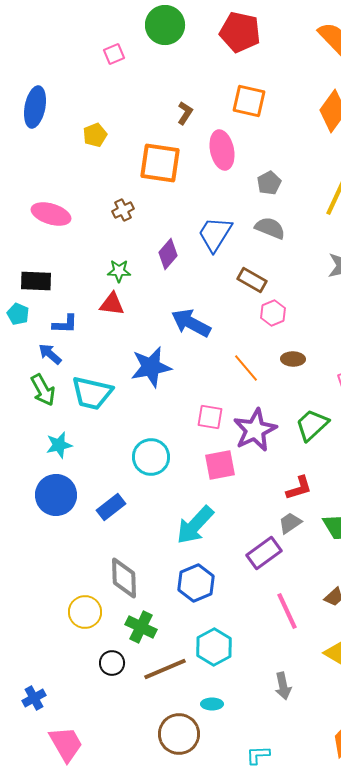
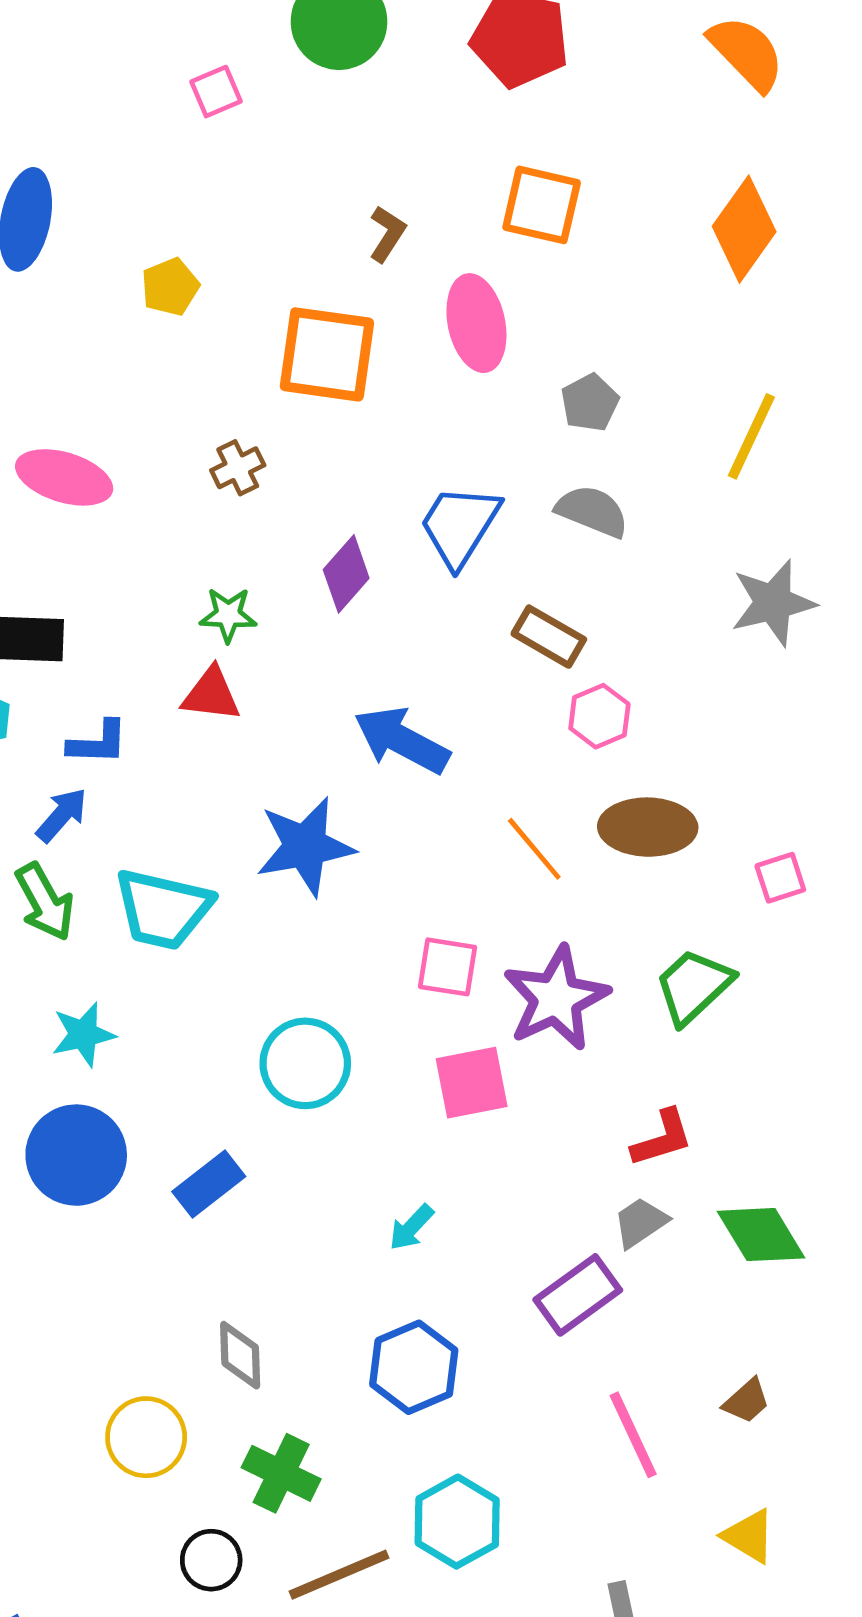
blue arrow: (50, 354) -> (62, 815), turned 90
brown ellipse: (293, 359) -> (648, 827), size x1.6
cyan arrow: (195, 525) -> (411, 1227), size x0.5
gray diamond: (124, 578) -> (240, 1355), size x0.7

